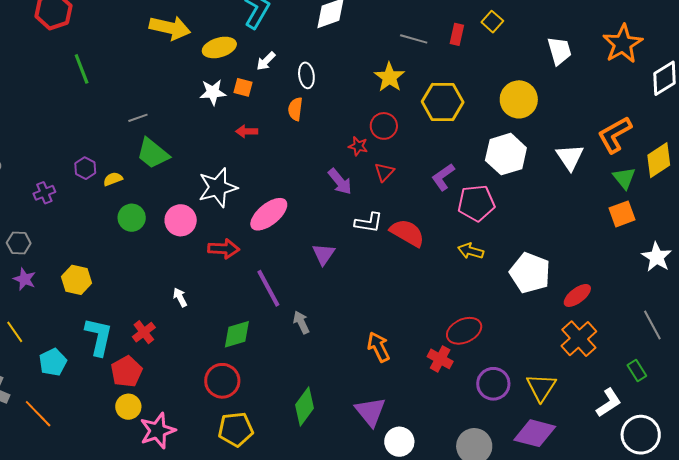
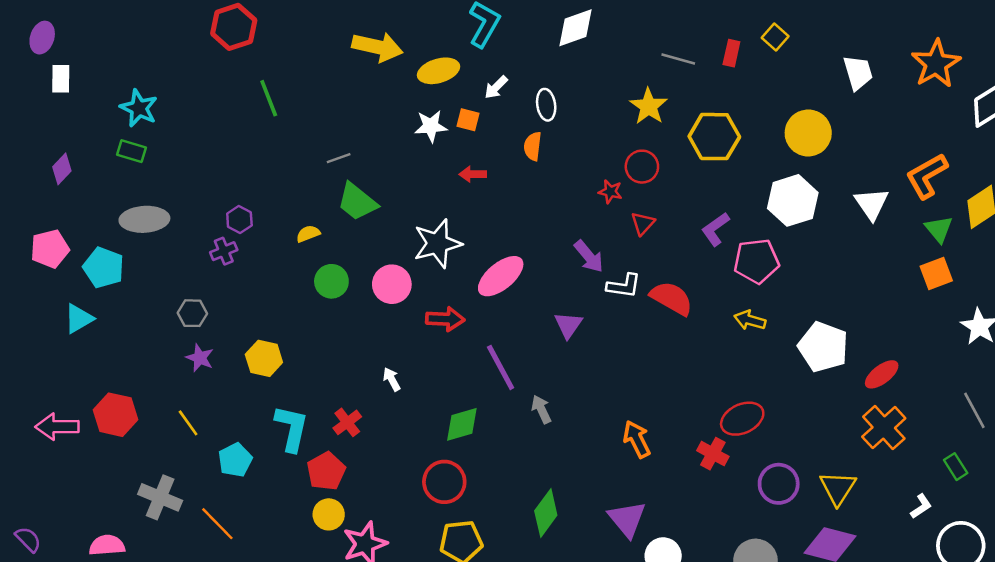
purple hexagon: (85, 168) -> (239, 220), moved
purple arrow: (340, 182) -> (589, 256), moved
white L-shape: (609, 403) -> (921, 506), size x0.7

